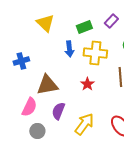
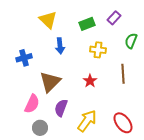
blue arrow: (69, 49) -> (60, 46), moved
yellow cross: (95, 53) -> (98, 50), size x0.7
brown triangle: (47, 85) -> (50, 82), turned -35

